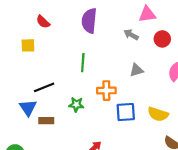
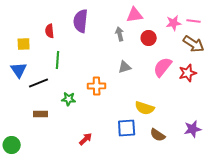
red semicircle: (43, 22) -> (50, 31), moved, turned 40
gray arrow: (131, 35) -> (120, 34), turned 48
green line: (83, 63) -> (58, 60), moved
blue triangle: (28, 108) -> (19, 70), moved
blue square: (126, 112) -> (127, 128), moved

